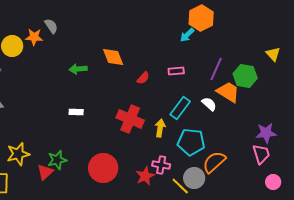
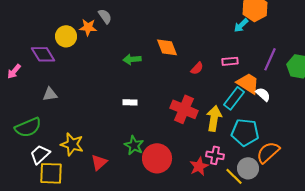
orange trapezoid: (228, 92) -> (248, 83), moved
yellow arrow: (160, 128) -> (214, 118), size x1.4
yellow star: (18, 154) -> (72, 144), turned 30
green star: (57, 160) -> (134, 145), moved, turned -30

